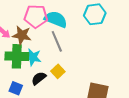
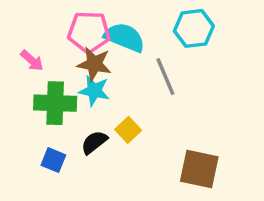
brown star: (22, 35) -> (94, 64), moved
gray line: (57, 41) -> (165, 76), moved
cyan star: (33, 57) -> (94, 91), moved

